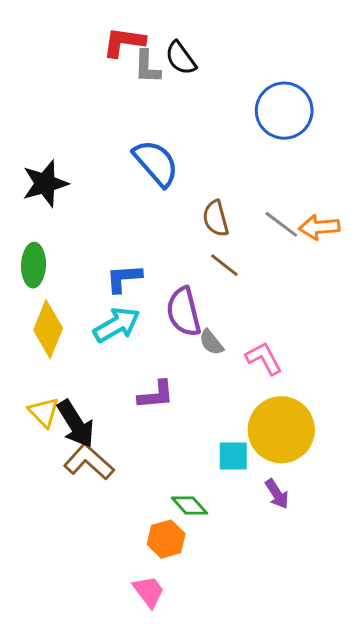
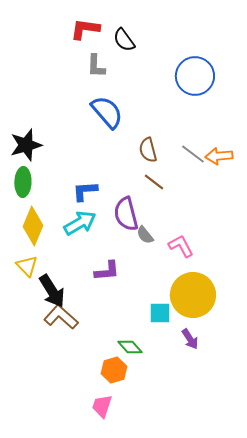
gray L-shape: (147, 67) -> (96, 66), moved
black star: (45, 183) -> (26, 145), moved
yellow triangle: (44, 412) -> (27, 266), moved
pink trapezoid: (149, 592) -> (102, 406), turned -125

